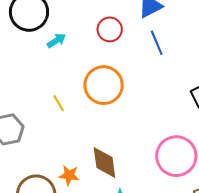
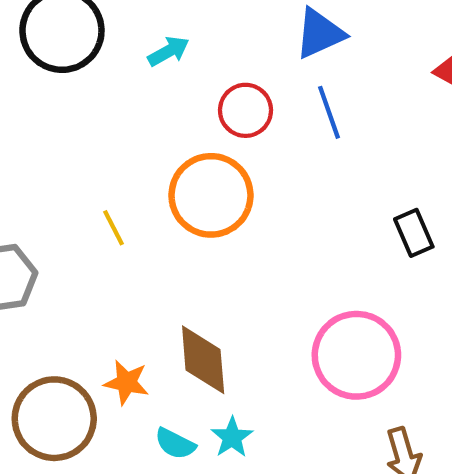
red circle: (110, 29) -> (245, 110), moved
cyan arrow: (56, 41) -> (169, 51), moved

